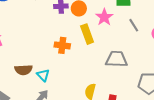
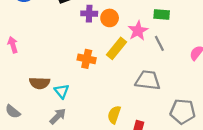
gray line: (134, 25) -> (159, 43), moved
yellow rectangle: (87, 34) -> (116, 48), turned 54

